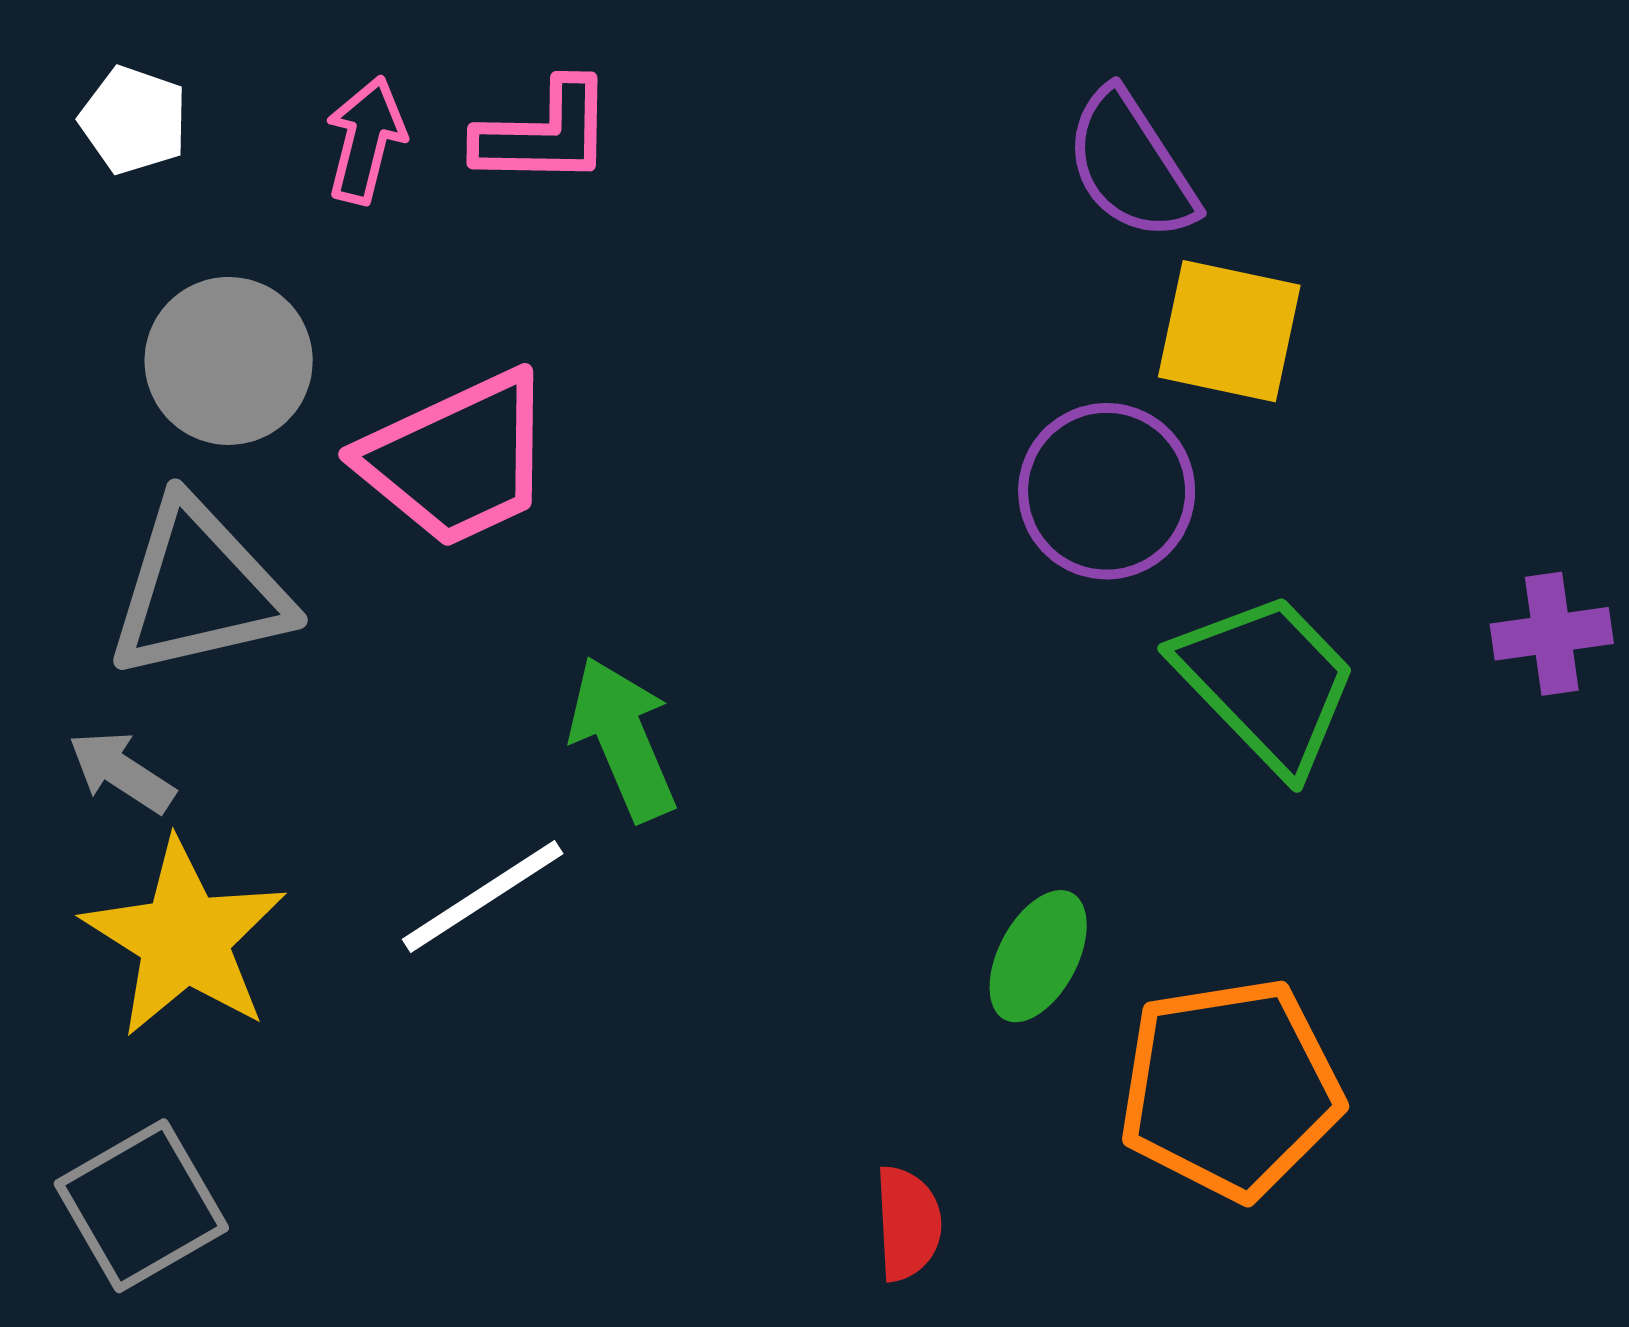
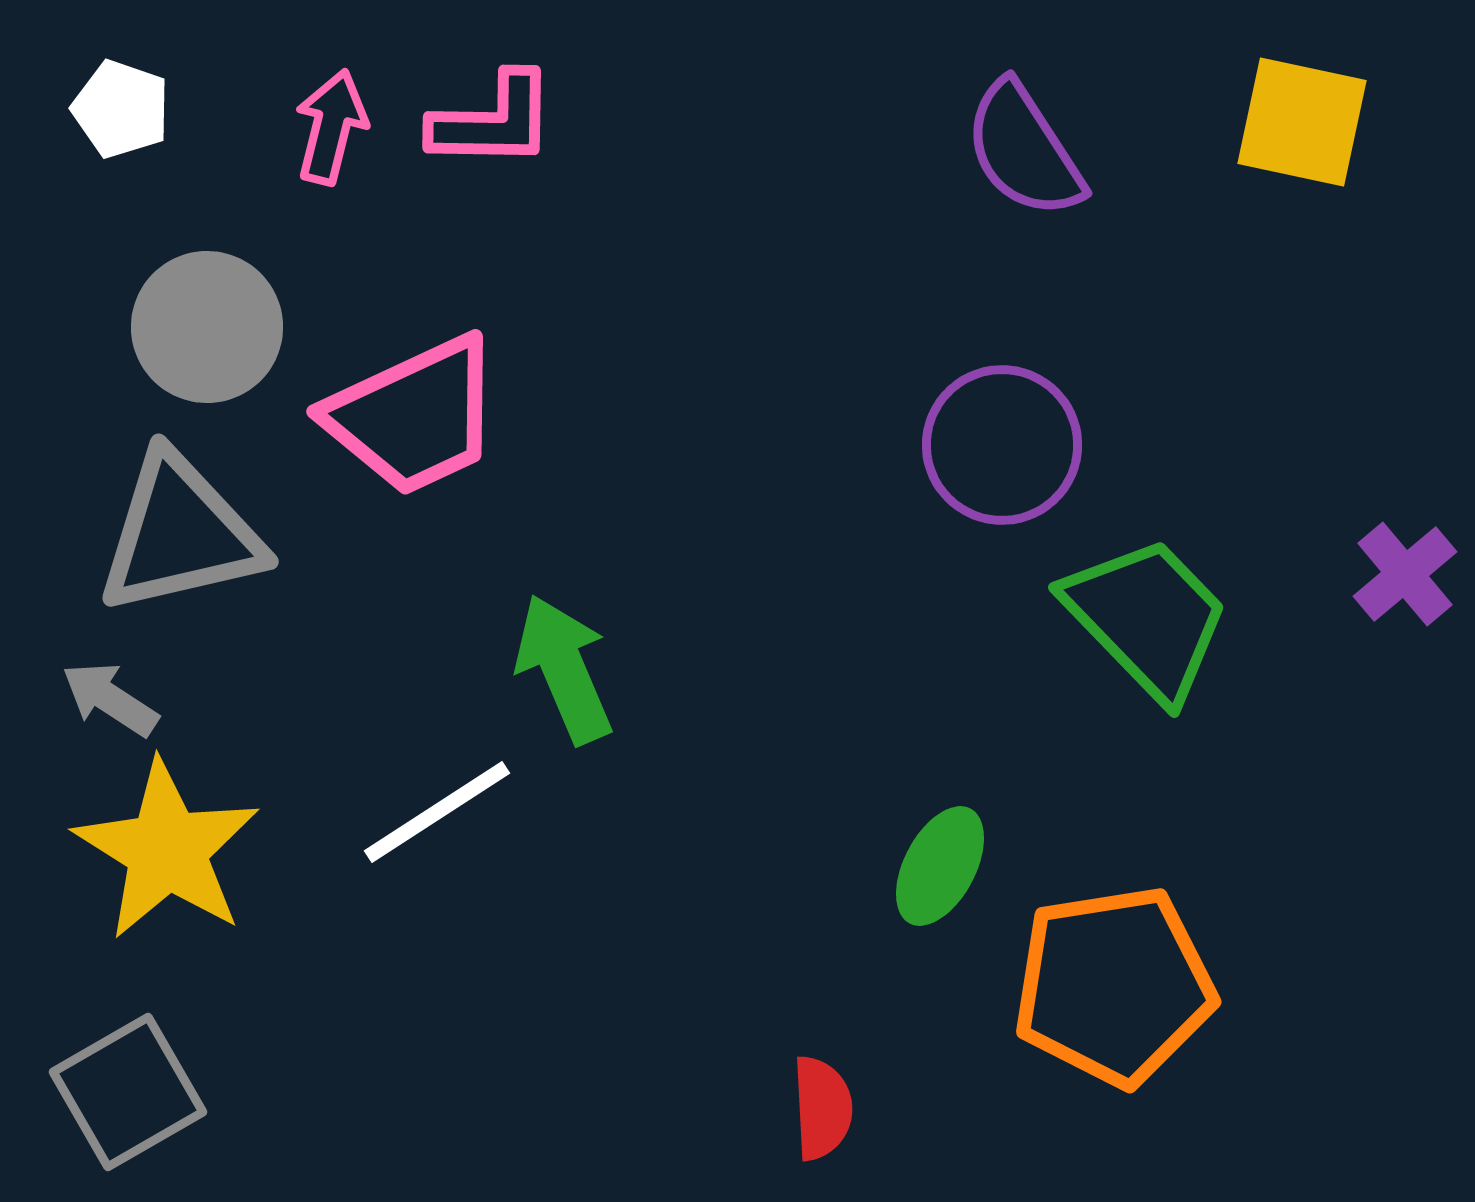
yellow square: (1229, 331) -> (1302, 122), moved
purple cross: (1552, 634) -> (1405, 574), turned -32

